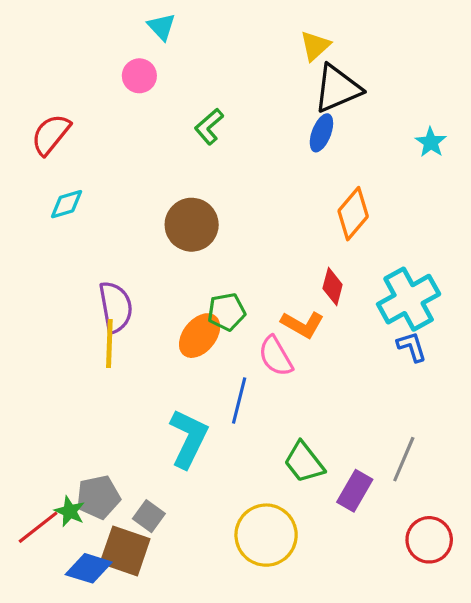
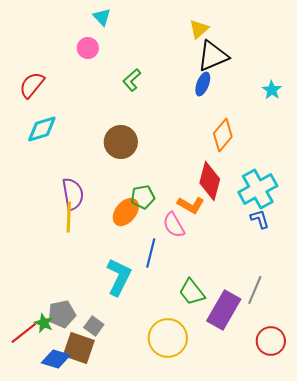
cyan diamond: (67, 204) -> (42, 129), size x1.4
red diamond: (333, 286) -> (210, 181), size x1.6
purple rectangle: (355, 491) -> (224, 310), size x1.5

